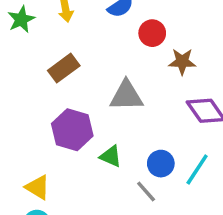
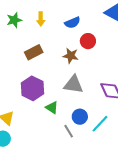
brown star: (182, 62) -> (71, 56), moved
gray triangle: (126, 96) -> (73, 84), moved

